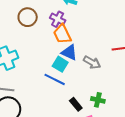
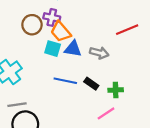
brown circle: (28, 17) -> (32, 25), moved
cyan square: (60, 64) -> (53, 49), moved
black rectangle: (76, 104) -> (91, 84), moved

